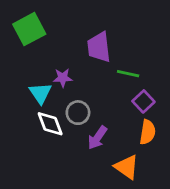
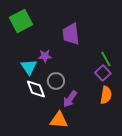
green line: (128, 74) -> (106, 59), moved, turned 49
orange triangle: (127, 167) -> (59, 120), moved, turned -30

